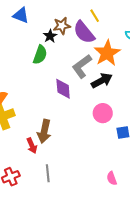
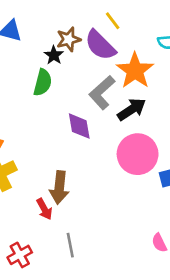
pink circle: (103, 113) -> (138, 154), size x1.5

